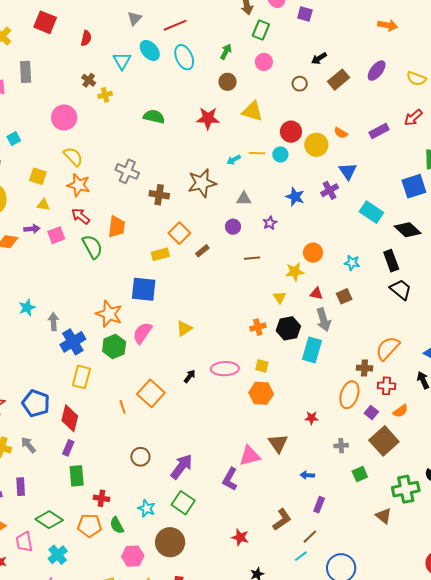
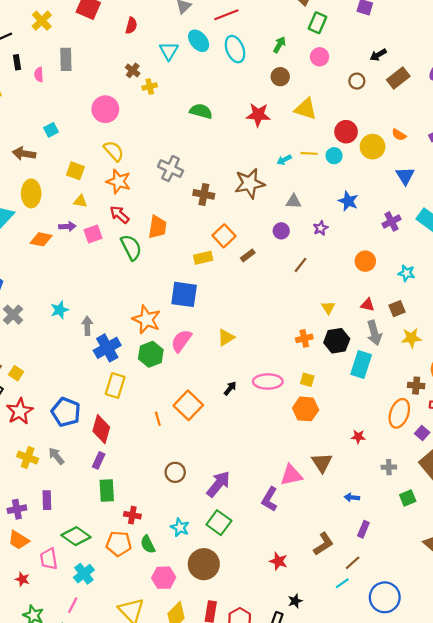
purple cross: (330, 190) -> (391, 221), moved
brown line: (252, 258) -> (300, 265), turned -49
yellow star: (295, 272) -> (411, 338), moved

